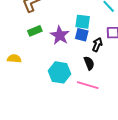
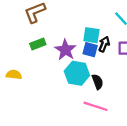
black arrow: (97, 45) -> (104, 44), moved
cyan hexagon: (59, 72) -> (77, 73), moved

